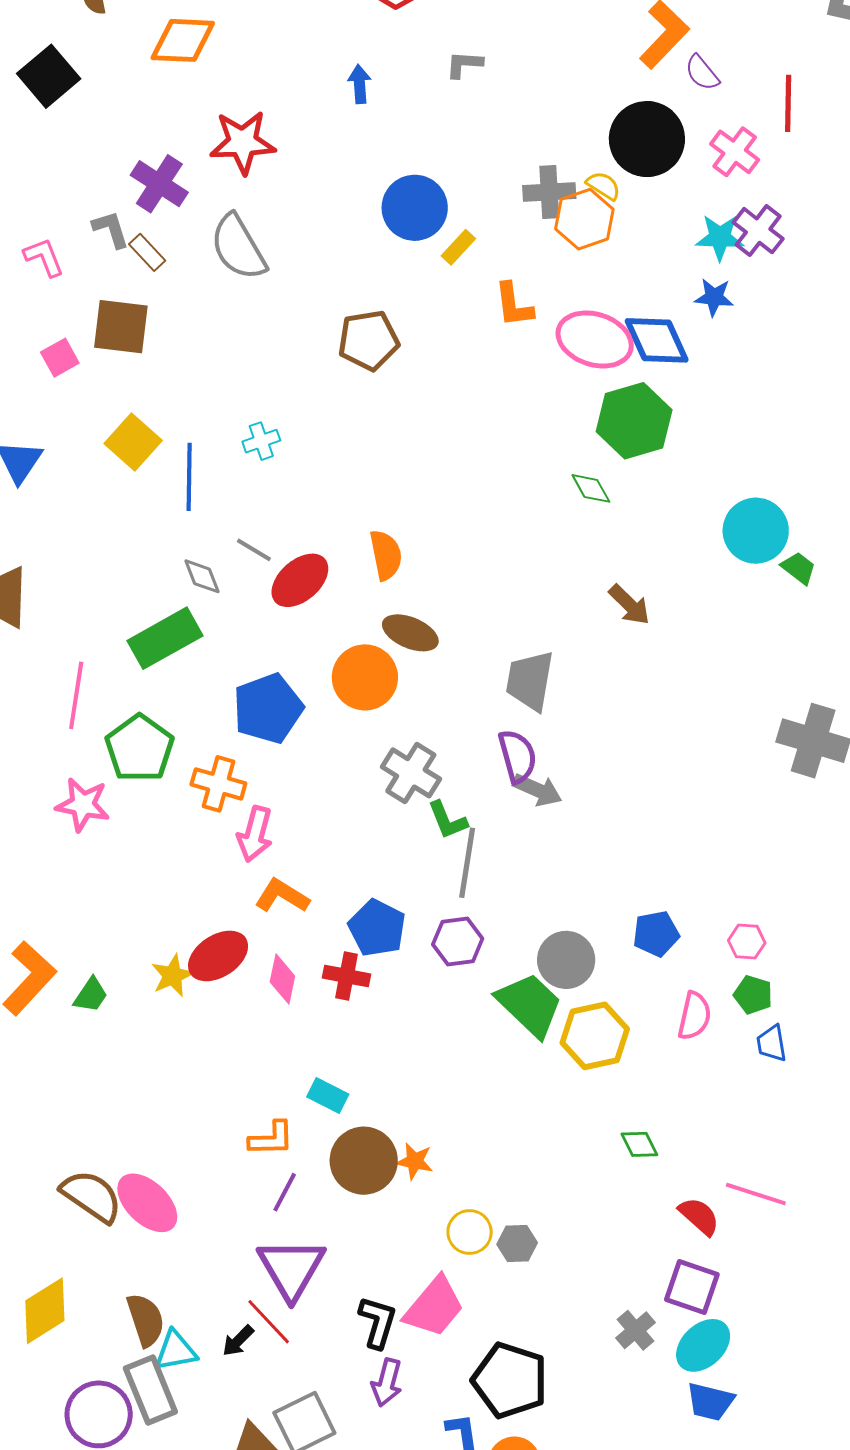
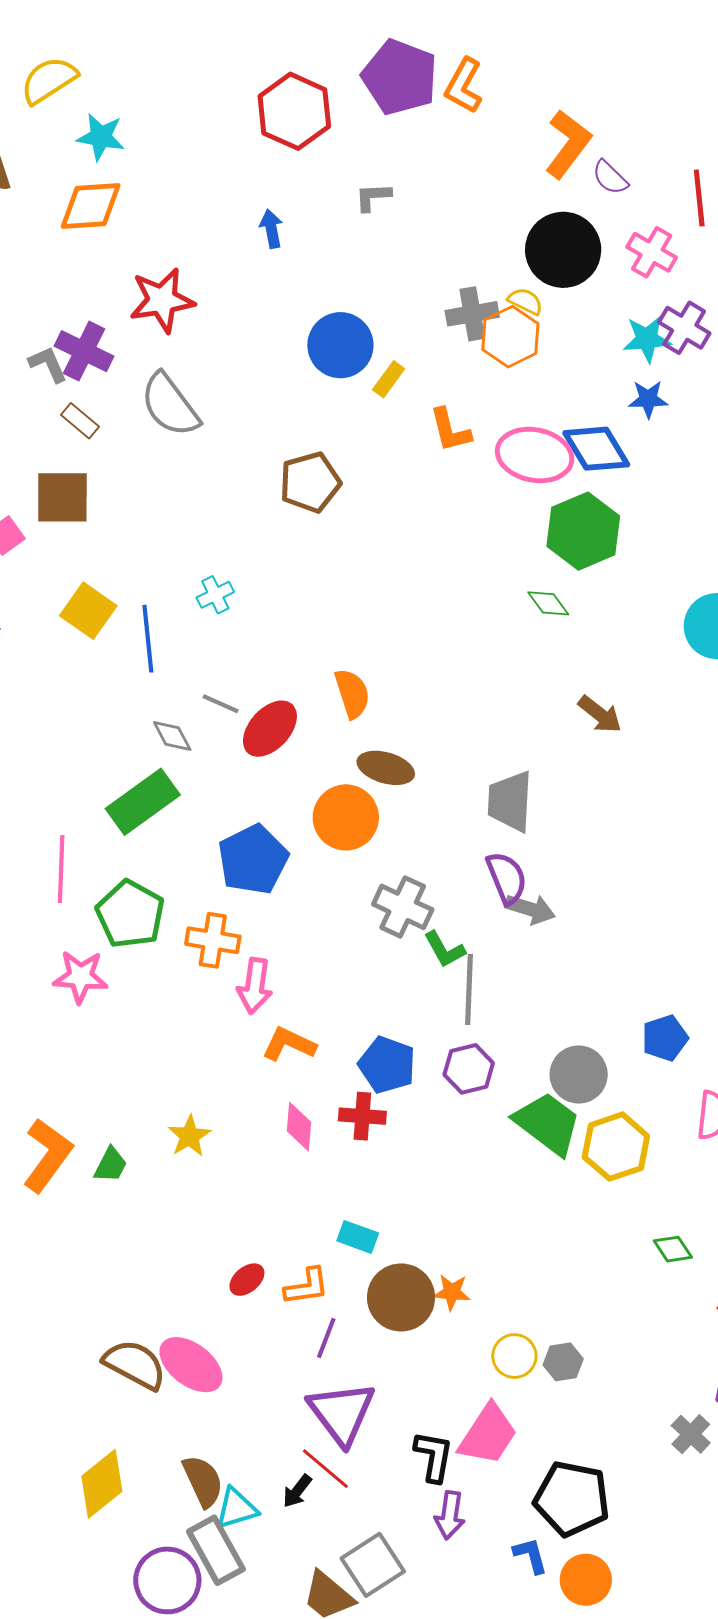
gray L-shape: (111, 229) -> (48, 364), moved
red ellipse: (218, 956) -> (247, 1280), moved, size x0.6

